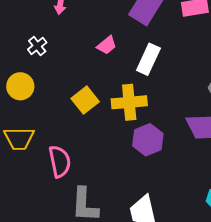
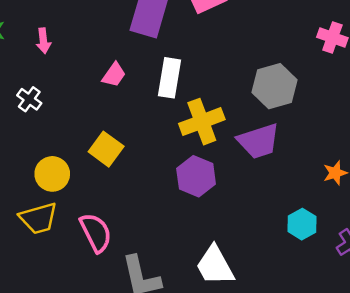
yellow circle: (20, 86) -> (52, 174), moved
yellow cross: (129, 102) -> (202, 122), moved

